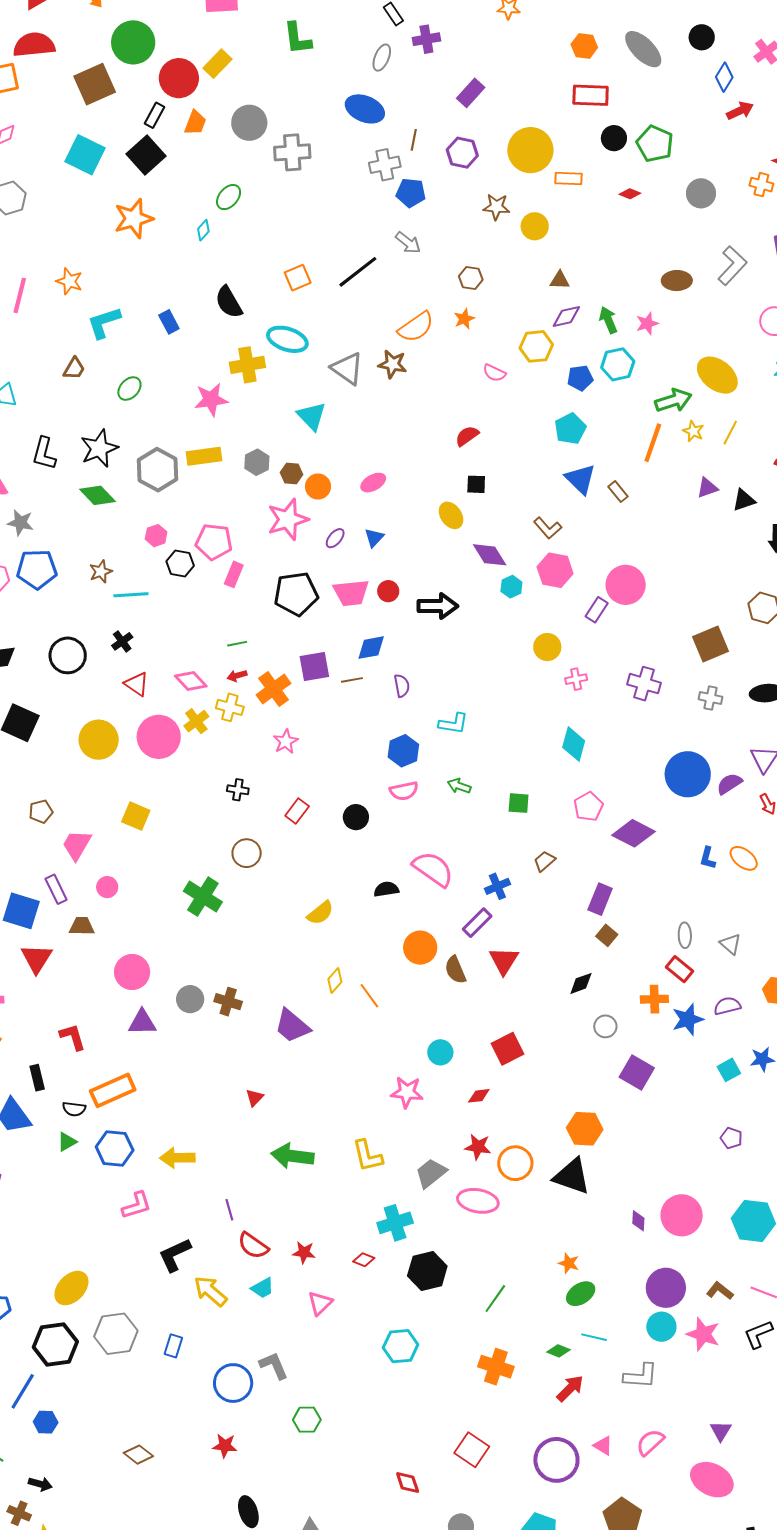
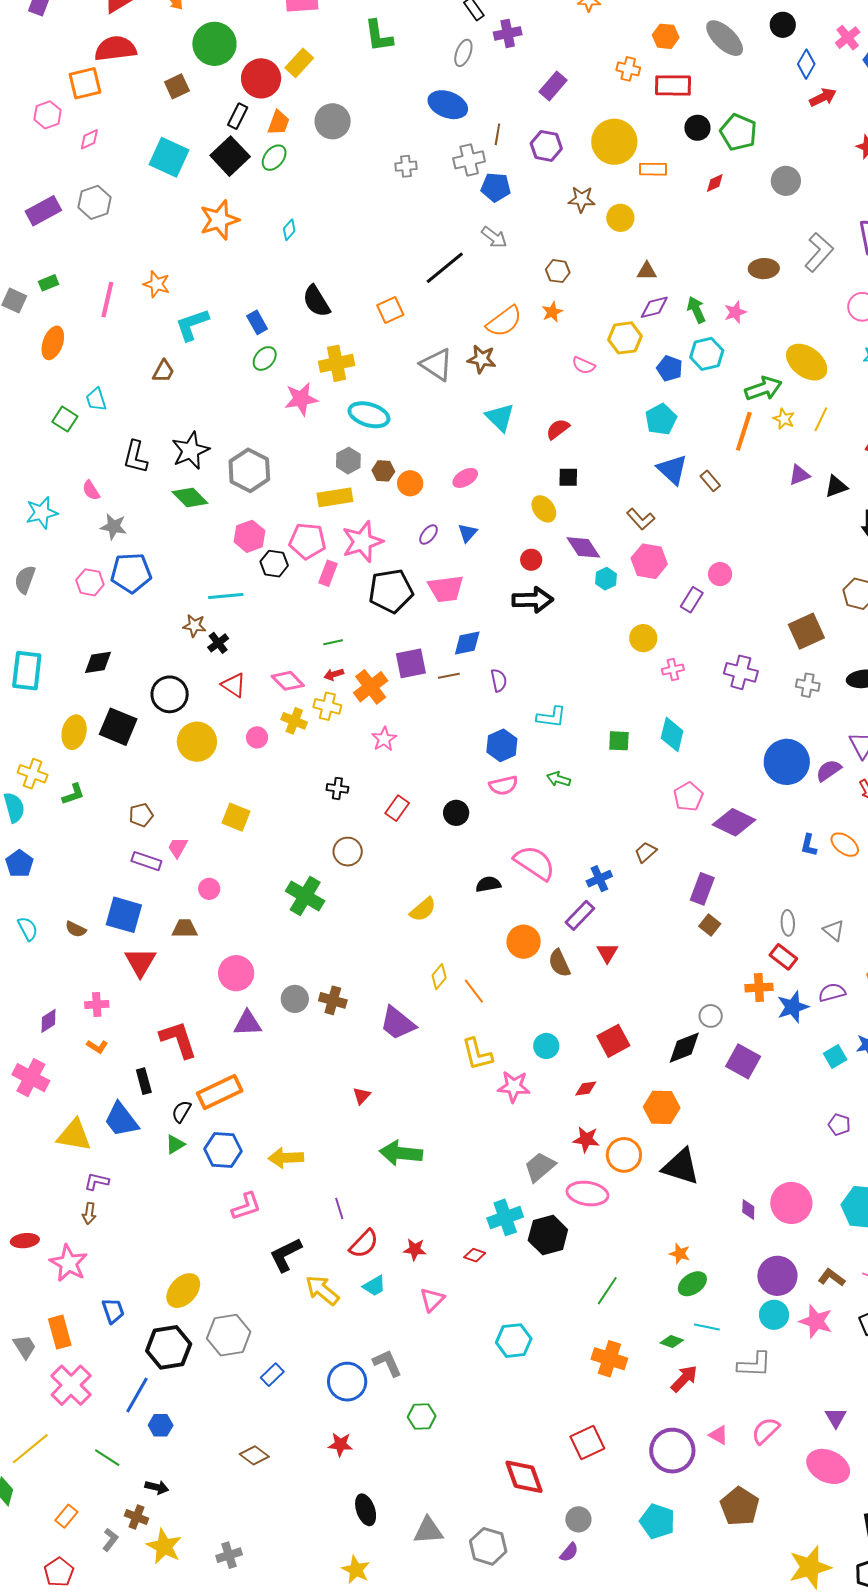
brown square: (95, 84) -> (177, 86), size x0.6
gray cross: (292, 152) -> (406, 166), moved, size x0.6
orange cross: (761, 185) -> (628, 69), moved
red diamond: (630, 194) -> (715, 183), turned -45
green ellipse: (229, 197) -> (274, 158), moved
orange square: (298, 278) -> (390, 310), moved
cyan ellipse: (287, 339) -> (369, 415), moved
blue pentagon: (580, 378) -> (670, 368), turned 30
green ellipse: (129, 389) -> (265, 358), moved
cyan triangle: (312, 416) -> (500, 417), moved
yellow rectangle: (204, 456) -> (335, 497), moved
pink star: (288, 519) -> (362, 542), moved
pink hexagon: (156, 536) -> (249, 536), size x1.4
brown star: (101, 572) -> (194, 626), moved, turned 30
pink circle: (626, 585) -> (720, 574), size x0.6
red circle: (388, 591) -> (531, 560), moved
black circle: (68, 655) -> (170, 694), moved
yellow cross: (196, 721) -> (294, 721), turned -30
pink circle: (159, 737) -> (257, 737), size x0.5
green square: (519, 803) -> (619, 741), moved
pink trapezoid: (77, 845) -> (178, 847), size x0.7
purple rectangle: (56, 889) -> (146, 861), moved, turned -44
red triangle: (504, 961) -> (607, 953), size x0.7
black diamond: (581, 983) -> (684, 1048), moved, size x1.4
red L-shape: (73, 1037) -> (178, 1039), size x1.4
black semicircle: (74, 1109) -> (181, 1112), turned 115
orange hexagon: (585, 1129) -> (662, 1107), moved
yellow L-shape: (368, 1156) -> (477, 1054), moved
red semicircle: (253, 1246) -> (364, 1244), turned -80
black hexagon: (427, 1271) -> (548, 1235), moved
blue rectangle: (173, 1346) -> (272, 1375), moved, turned 30
red square: (472, 1450) -> (587, 1443), turned 32
red diamond: (408, 1482) -> (524, 1477), size x1.6

